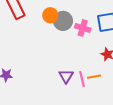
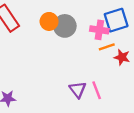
pink cross: (83, 28) -> (99, 30), moved
orange line: (94, 77) -> (107, 47), moved

